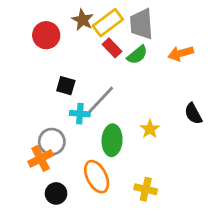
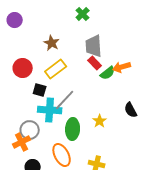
yellow rectangle: (108, 23) -> (56, 69), moved
red circle: (46, 35) -> (23, 68), moved
red rectangle: (112, 48) -> (95, 63), moved
green semicircle: (137, 55) -> (108, 73), moved
cyan cross: (80, 114) -> (50, 110), size x1.6

